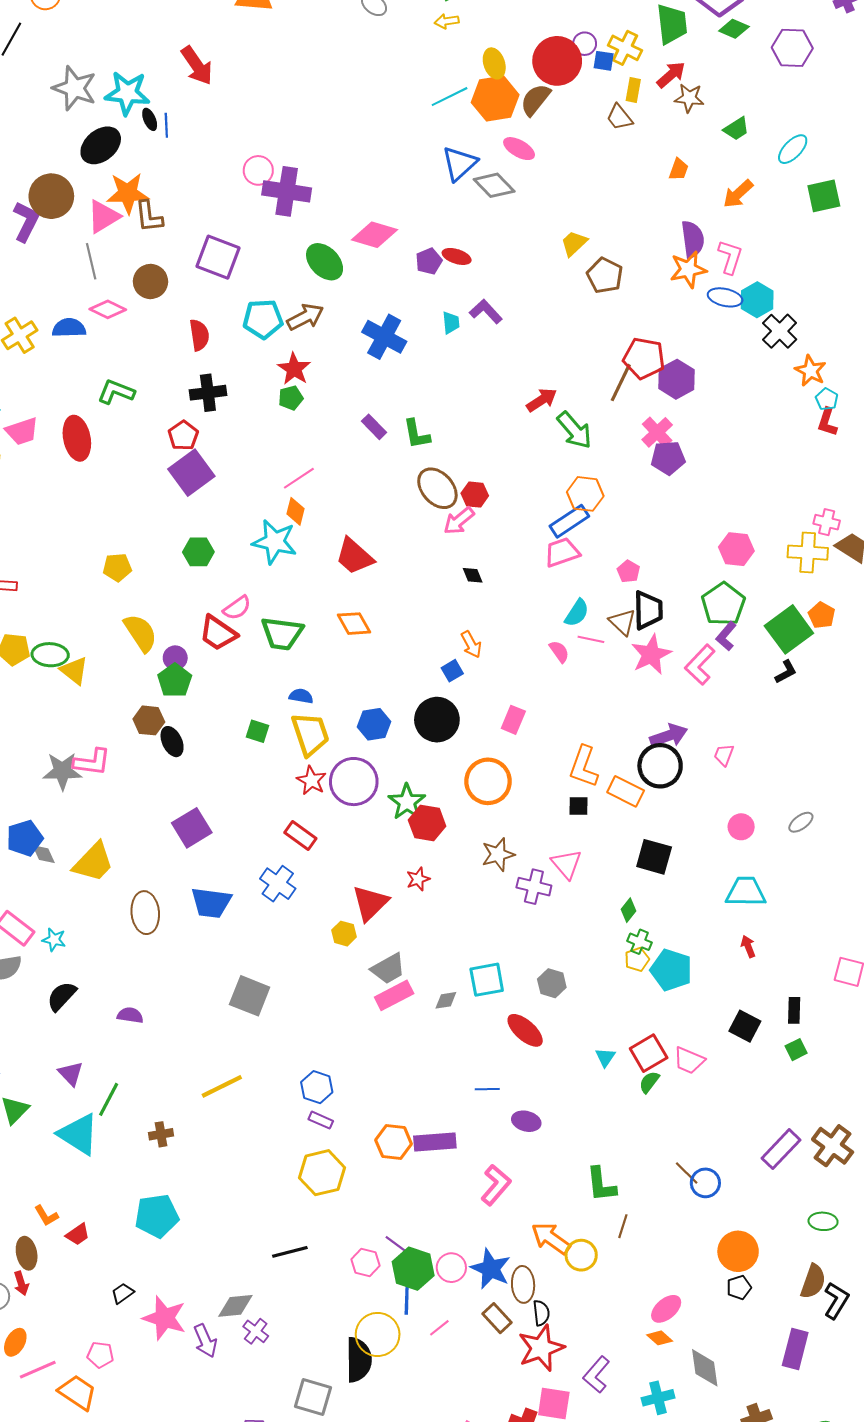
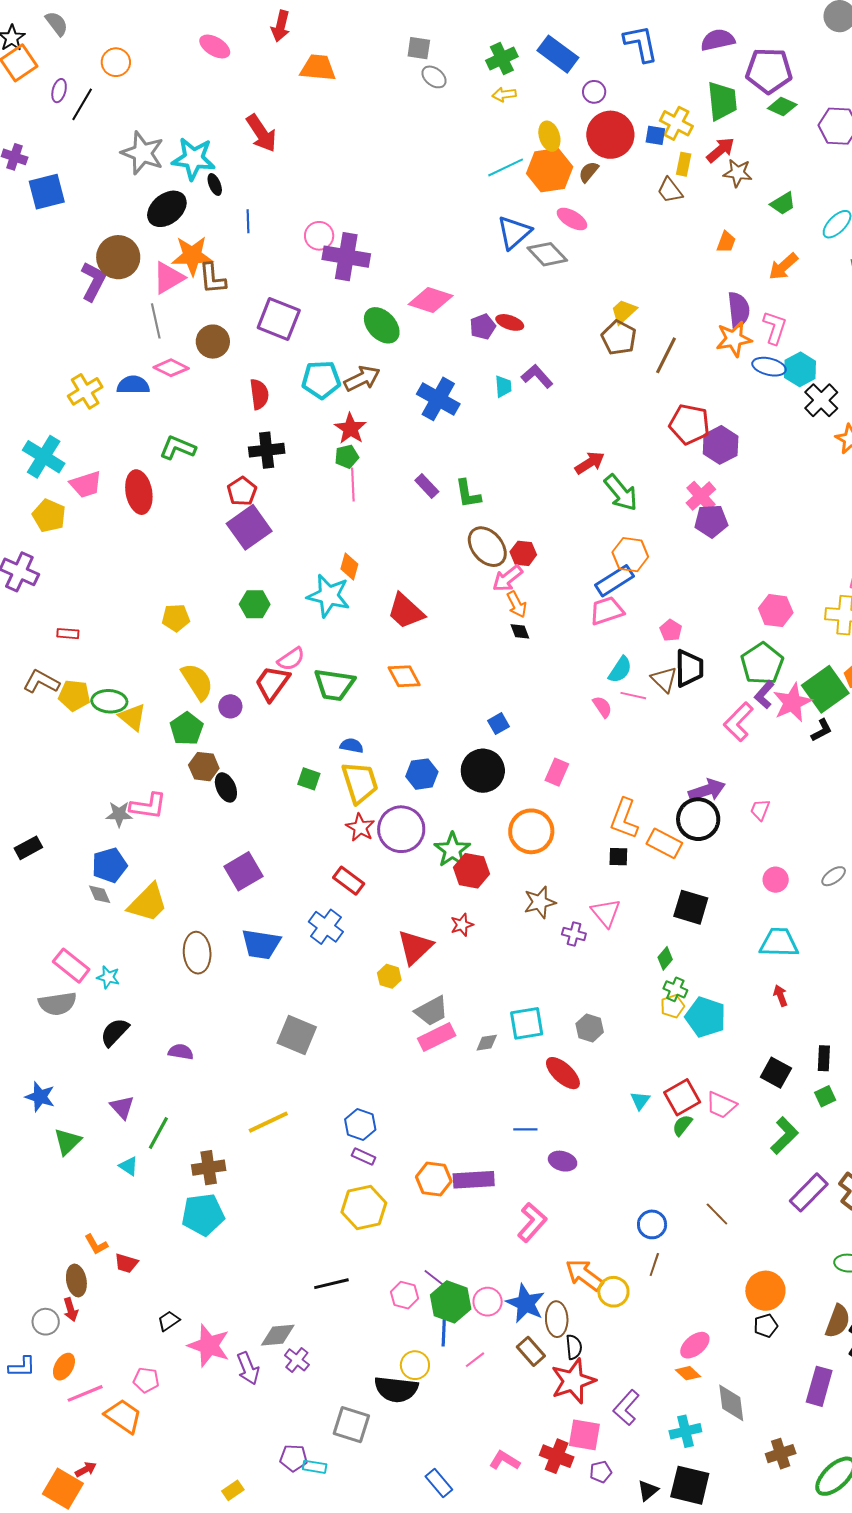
purple circle: (585, 44) -> (594, 92), moved
brown semicircle: (535, 100) -> (589, 172), size x0.7
blue line: (166, 125) -> (248, 221), moved
brown pentagon: (605, 276) -> (619, 338), moved
brown line: (621, 383) -> (666, 355), moved
pink line: (299, 478) -> (353, 485), moved, turned -60
red trapezoid: (218, 633) -> (272, 683), turned 90
orange arrow: (471, 644) -> (517, 604), moved
pink star: (651, 654) -> (792, 702), moved
green pentagon: (175, 681) -> (187, 729), moved
gray star: (62, 771) -> (119, 814), size x0.7
blue pentagon: (25, 838) -> (109, 865), moved
purple cross: (534, 887) -> (574, 934), size x0.7
cyan triangle: (78, 1134) -> (129, 1166), size x0.5
brown cross: (161, 1134) -> (209, 1168), size x1.4
blue circle: (705, 1183) -> (652, 1224), moved
green L-shape: (601, 1184) -> (784, 1136), moved, turned -129
cyan pentagon: (157, 1216) -> (203, 1215), moved
red trapezoid: (78, 1234) -> (126, 1263), turned 50
yellow circle: (378, 1334) -> (415, 1365), size x0.7
black semicircle: (359, 1360) -> (396, 1389), turned 96

